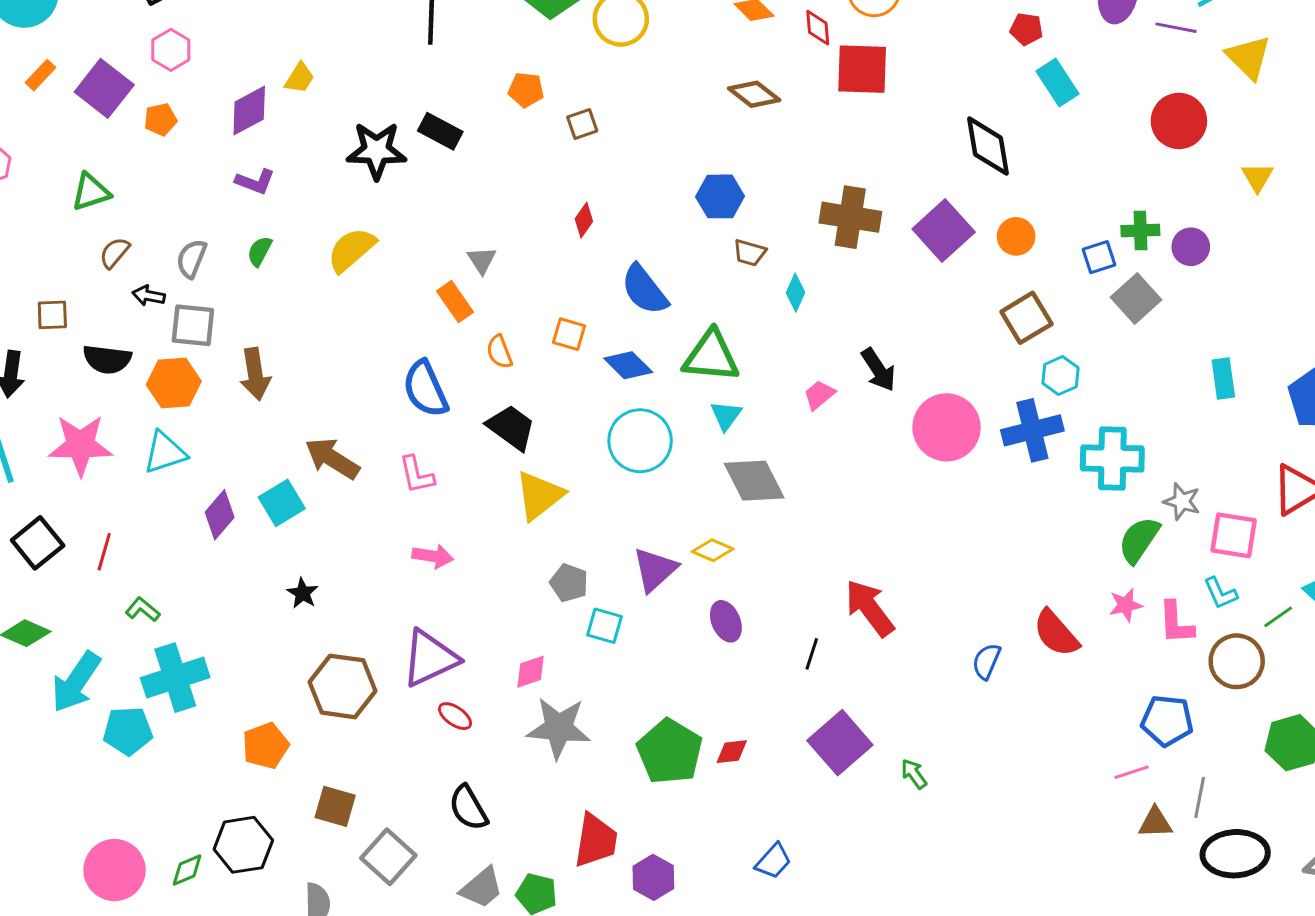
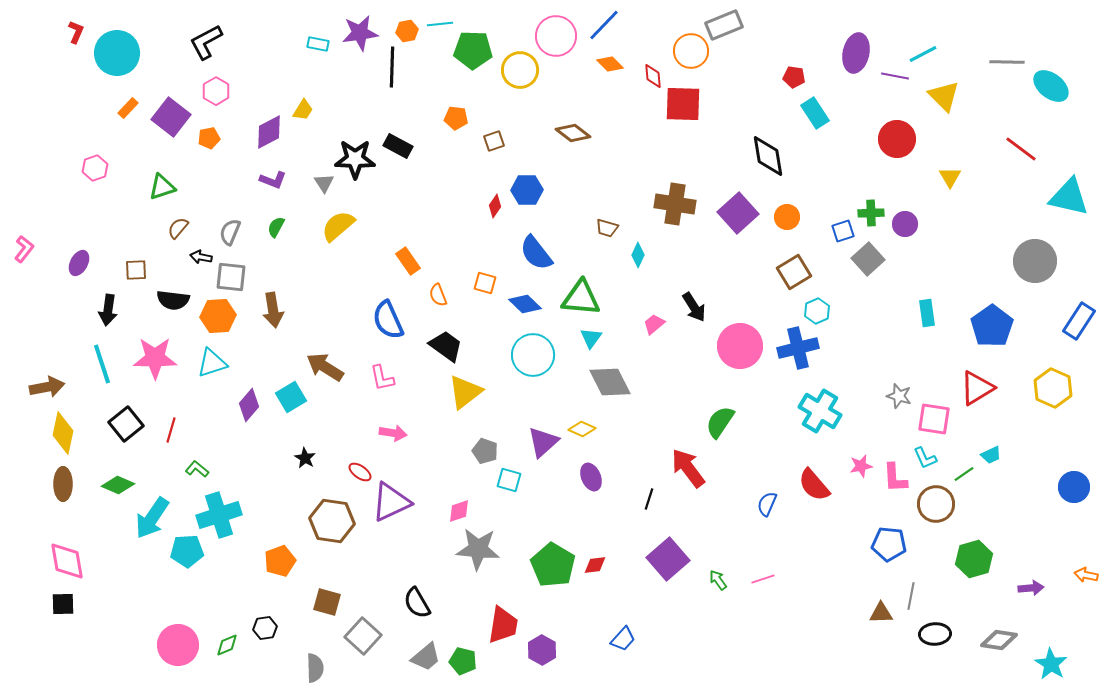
brown diamond: (754, 94) -> (573, 133), moved
blue hexagon: (720, 196) -> (527, 190), moved
gray triangle: (482, 260) -> (324, 183), moved
cyan cross: (1112, 458) -> (820, 411), moved, turned 30
green semicircle: (1139, 540) -> (720, 422), moved
red ellipse: (455, 716) -> (360, 472), moved
pink line: (1132, 772) -> (763, 579), moved
black hexagon: (243, 845) -> (265, 628), size x0.6
black ellipse: (1235, 854) -> (935, 634), size x0.7

